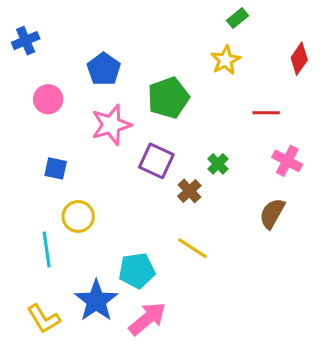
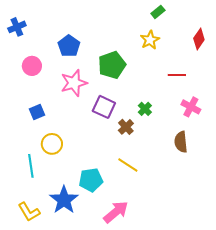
blue square: (56, 168) -> (37, 112), turned -35
brown semicircle: (272, 213) -> (181, 142), turned -35
pink arrow: (147, 319) -> (116, 212), moved

